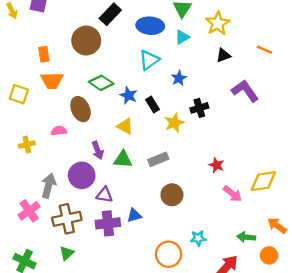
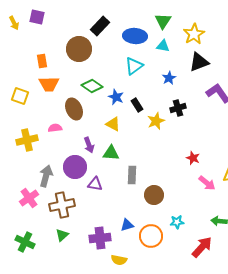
cyan triangle: (182, 37) -> (163, 46), turned 40
black triangle: (223, 55) -> (199, 62), size x1.5
blue star: (179, 78) -> (169, 78), moved
yellow cross: (27, 145) -> (27, 140), size x1.5
gray rectangle: (158, 159) -> (132, 175), moved, turned -66
brown circle: (172, 195) -> (154, 195), moved
blue triangle: (134, 215) -> (127, 225), moved
purple cross: (108, 223) -> (100, 238), moved

